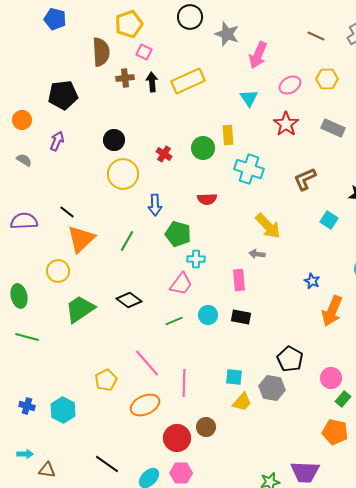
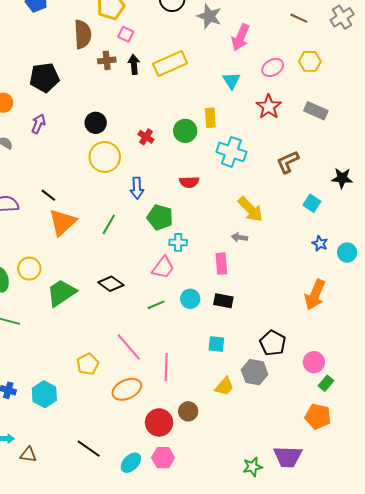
yellow circle: (58, 271) -> (29, 269), moved
blue star: (312, 281) -> (320, 243), moved
cyan square: (234, 377) -> (216, 344), moved

